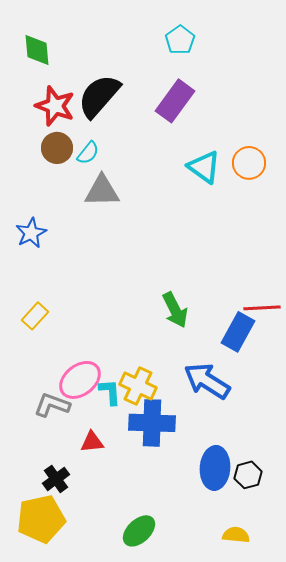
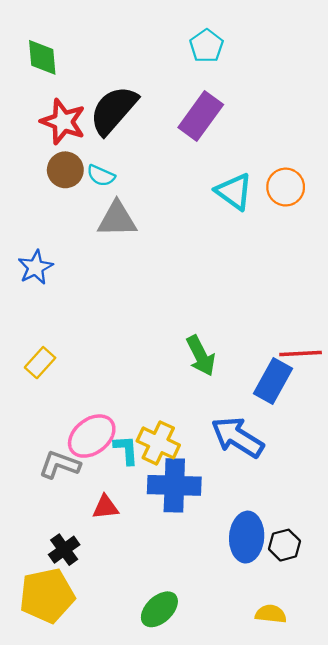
cyan semicircle: (88, 153) -> (101, 176), turned 75

